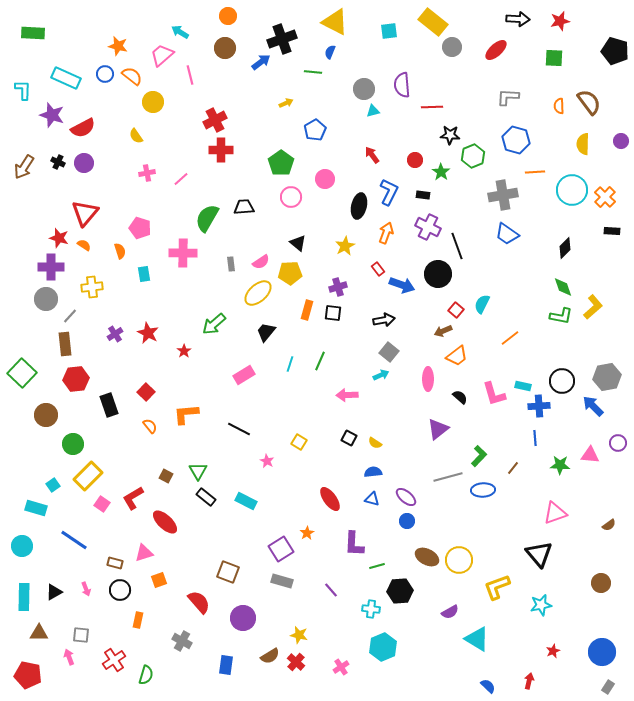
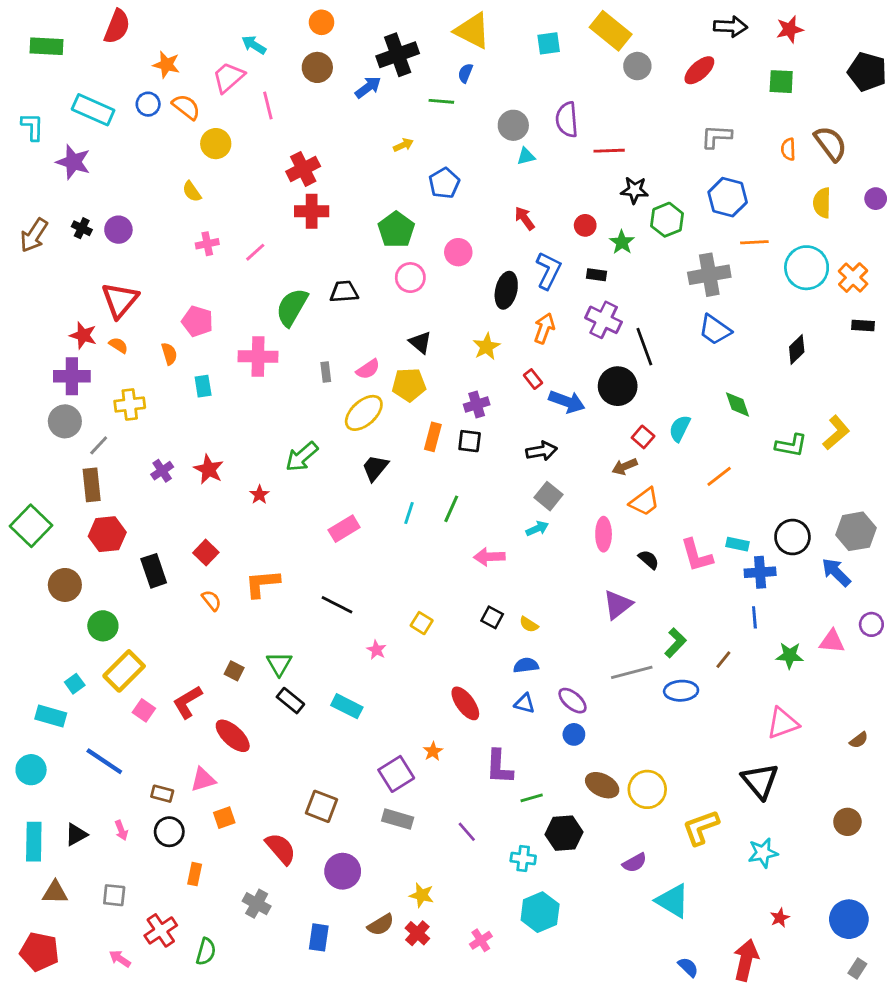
red semicircle: (83, 128) -> (117, 27), moved, turned -40
green diamond: (563, 287) -> (737, 404), moved
pink arrow: (69, 657) -> (120, 959), moved, turned -35
red arrow: (529, 681) -> (746, 960), size x1.8

